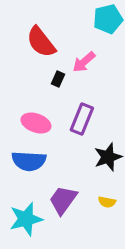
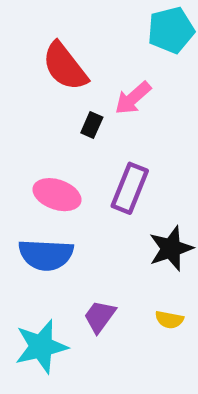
purple trapezoid: (63, 200) -> (100, 316), size x0.7

